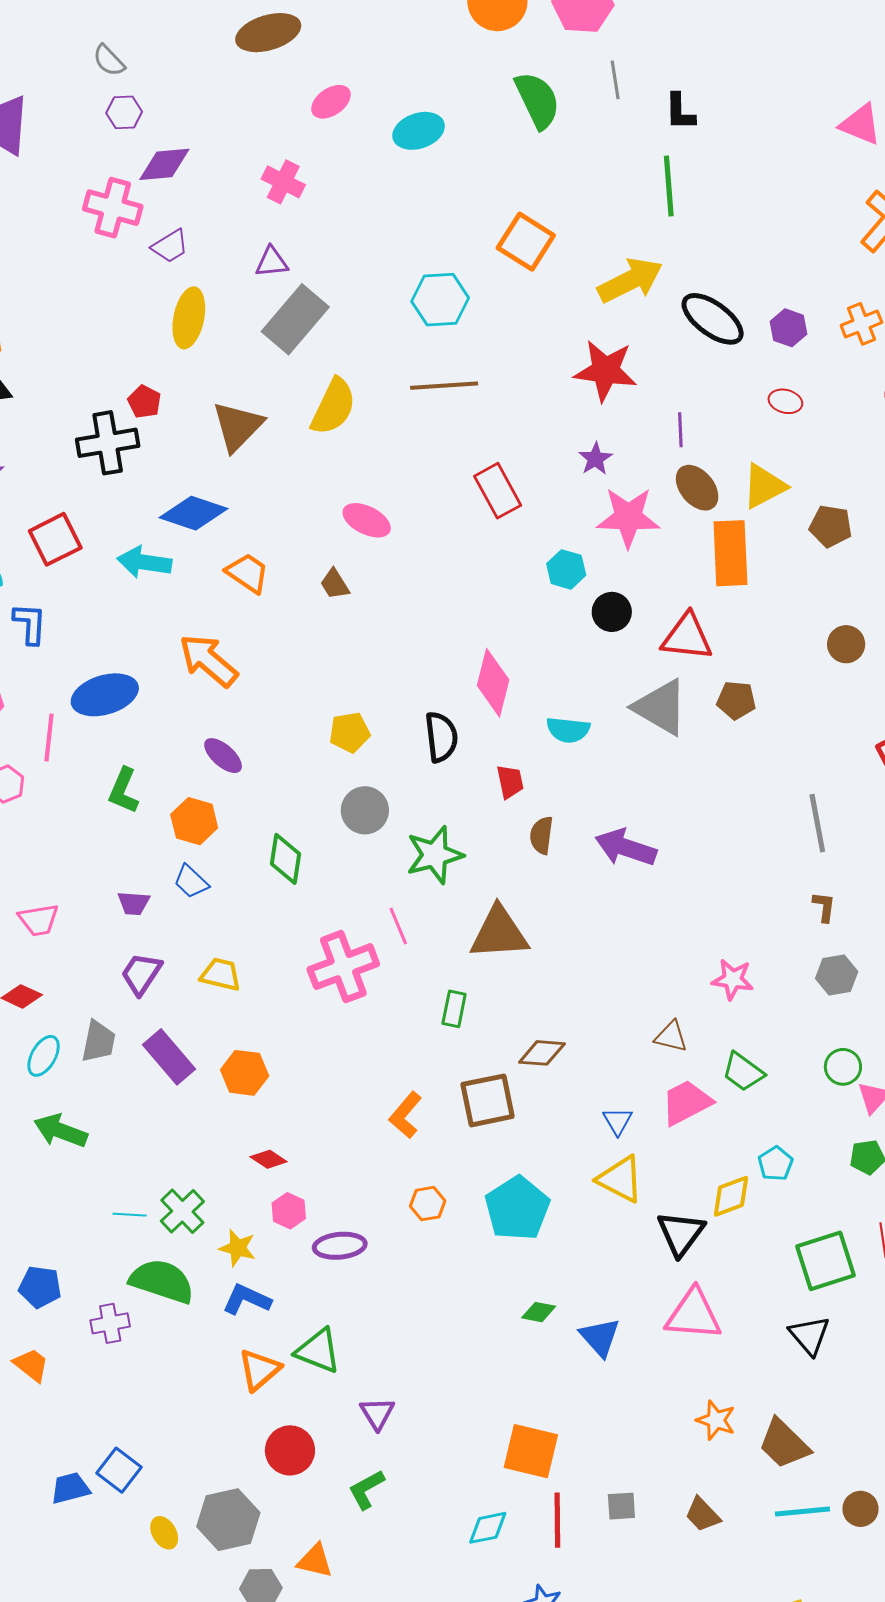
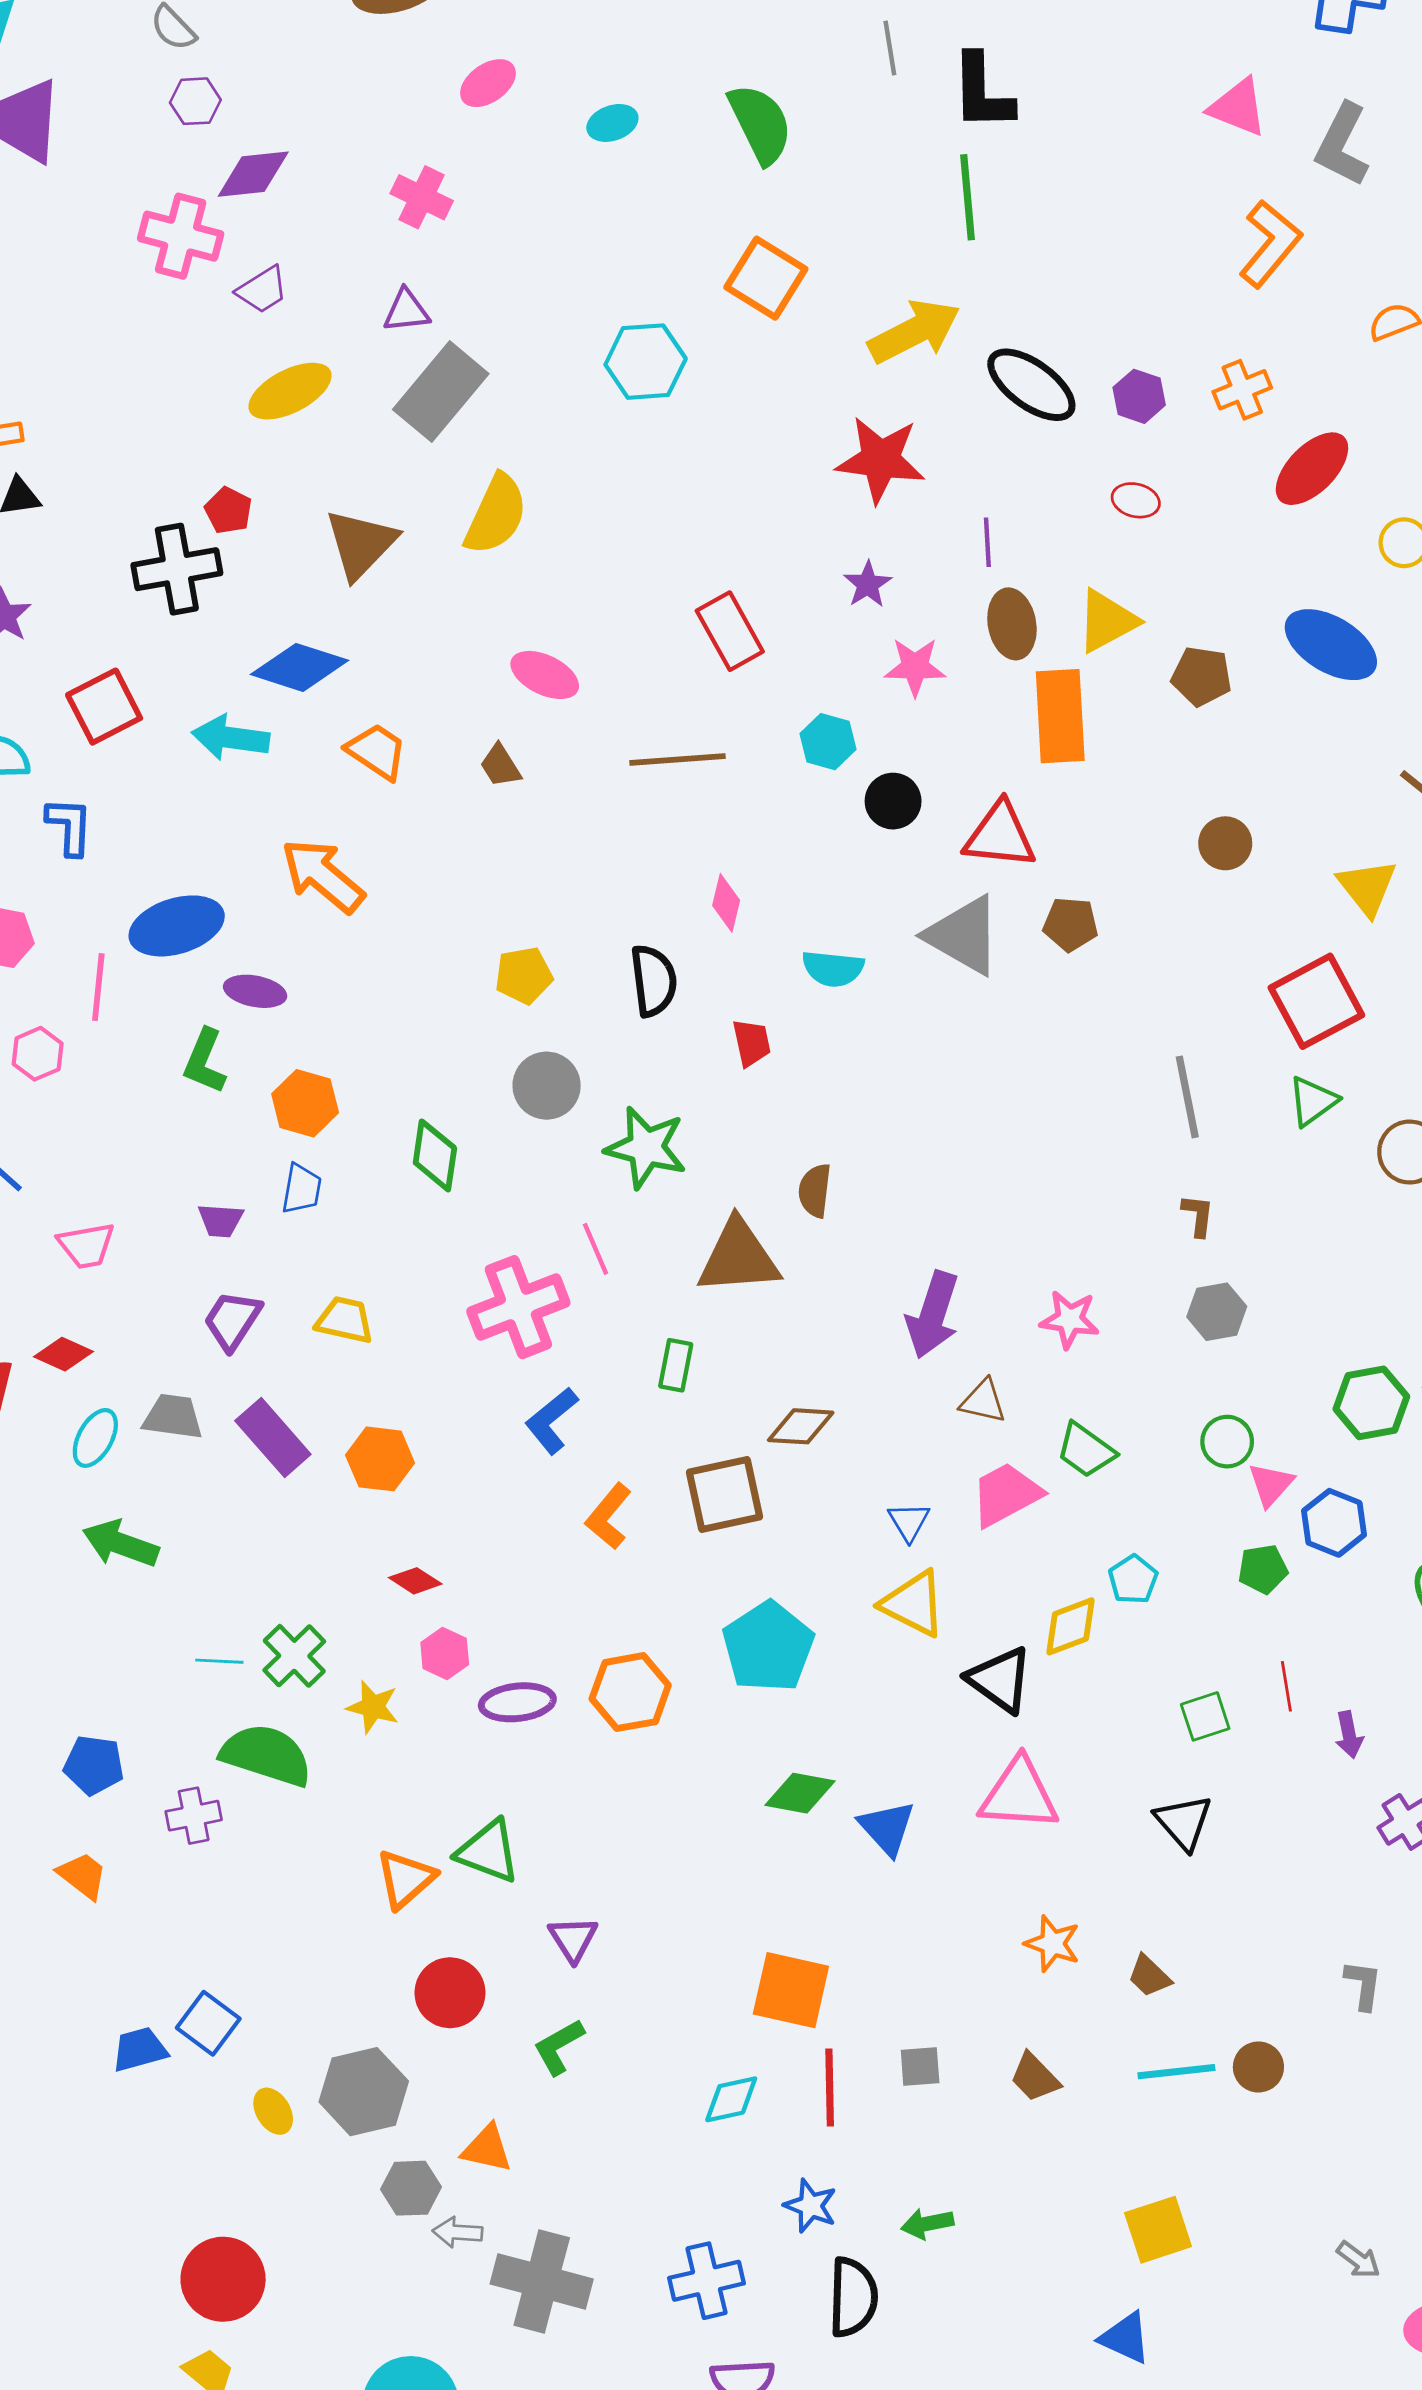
green semicircle: (537, 100) -> (760, 124), moved
black L-shape: (680, 112) -> (982, 92), size x1.5
cyan ellipse: (419, 131) -> (612, 123), size x0.7
yellow ellipse: (189, 318) -> (290, 391), turned 52
brown line: (444, 386) -> (677, 760), moved
brown ellipse: (697, 488) -> (1012, 624), turned 30
pink star: (628, 517) -> (915, 667), size x0.7
pink diamond: (493, 683) -> (726, 903), size x0.6
purple ellipse: (223, 756) -> (255, 991), moved, turned -30
brown semicircle: (541, 835) -> (815, 1191), moved
purple arrow: (626, 848) -> (933, 1315), moved, turned -90
green star: (435, 855) -> (646, 1148), turned 30
blue trapezoid: (191, 882) -> (301, 1189), turned -123
gray trapezoid: (99, 1041) -> (173, 1417), turned -93
orange hexagon: (428, 1204) -> (630, 1692), moved, size x1.6
black triangle: (681, 1233) -> (1000, 1680), turned -30
green square: (825, 1261) -> (1205, 1716), size x0.6
blue L-shape: (247, 1299) -> (551, 1421), moved, turned -63
green diamond: (539, 1312) -> (800, 1793), size x1.4
brown trapezoid: (784, 1444) -> (1149, 1976), size x0.6

